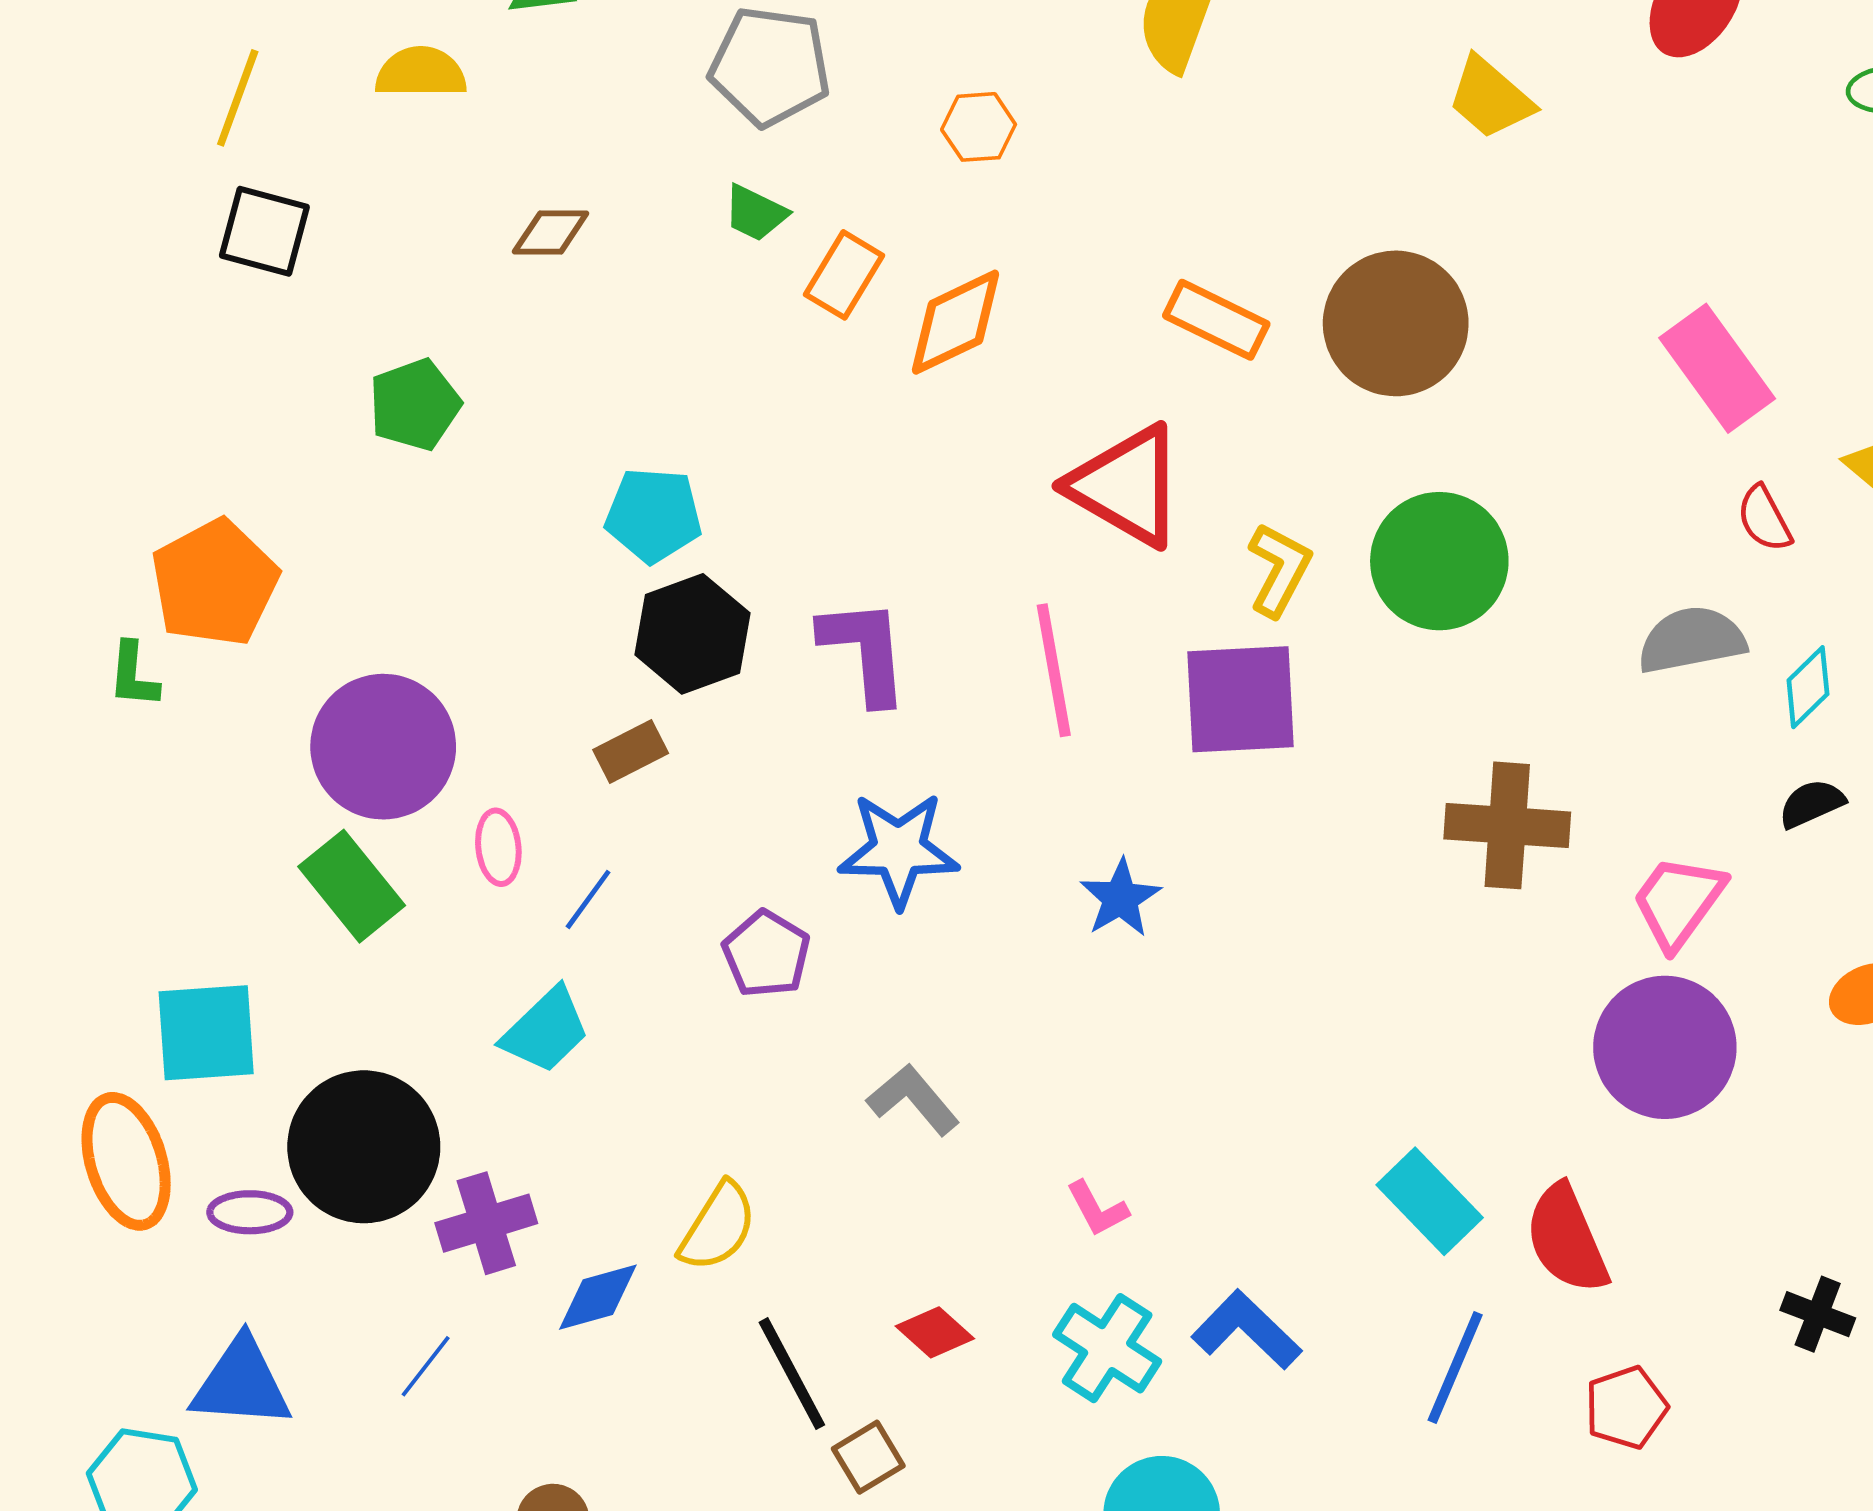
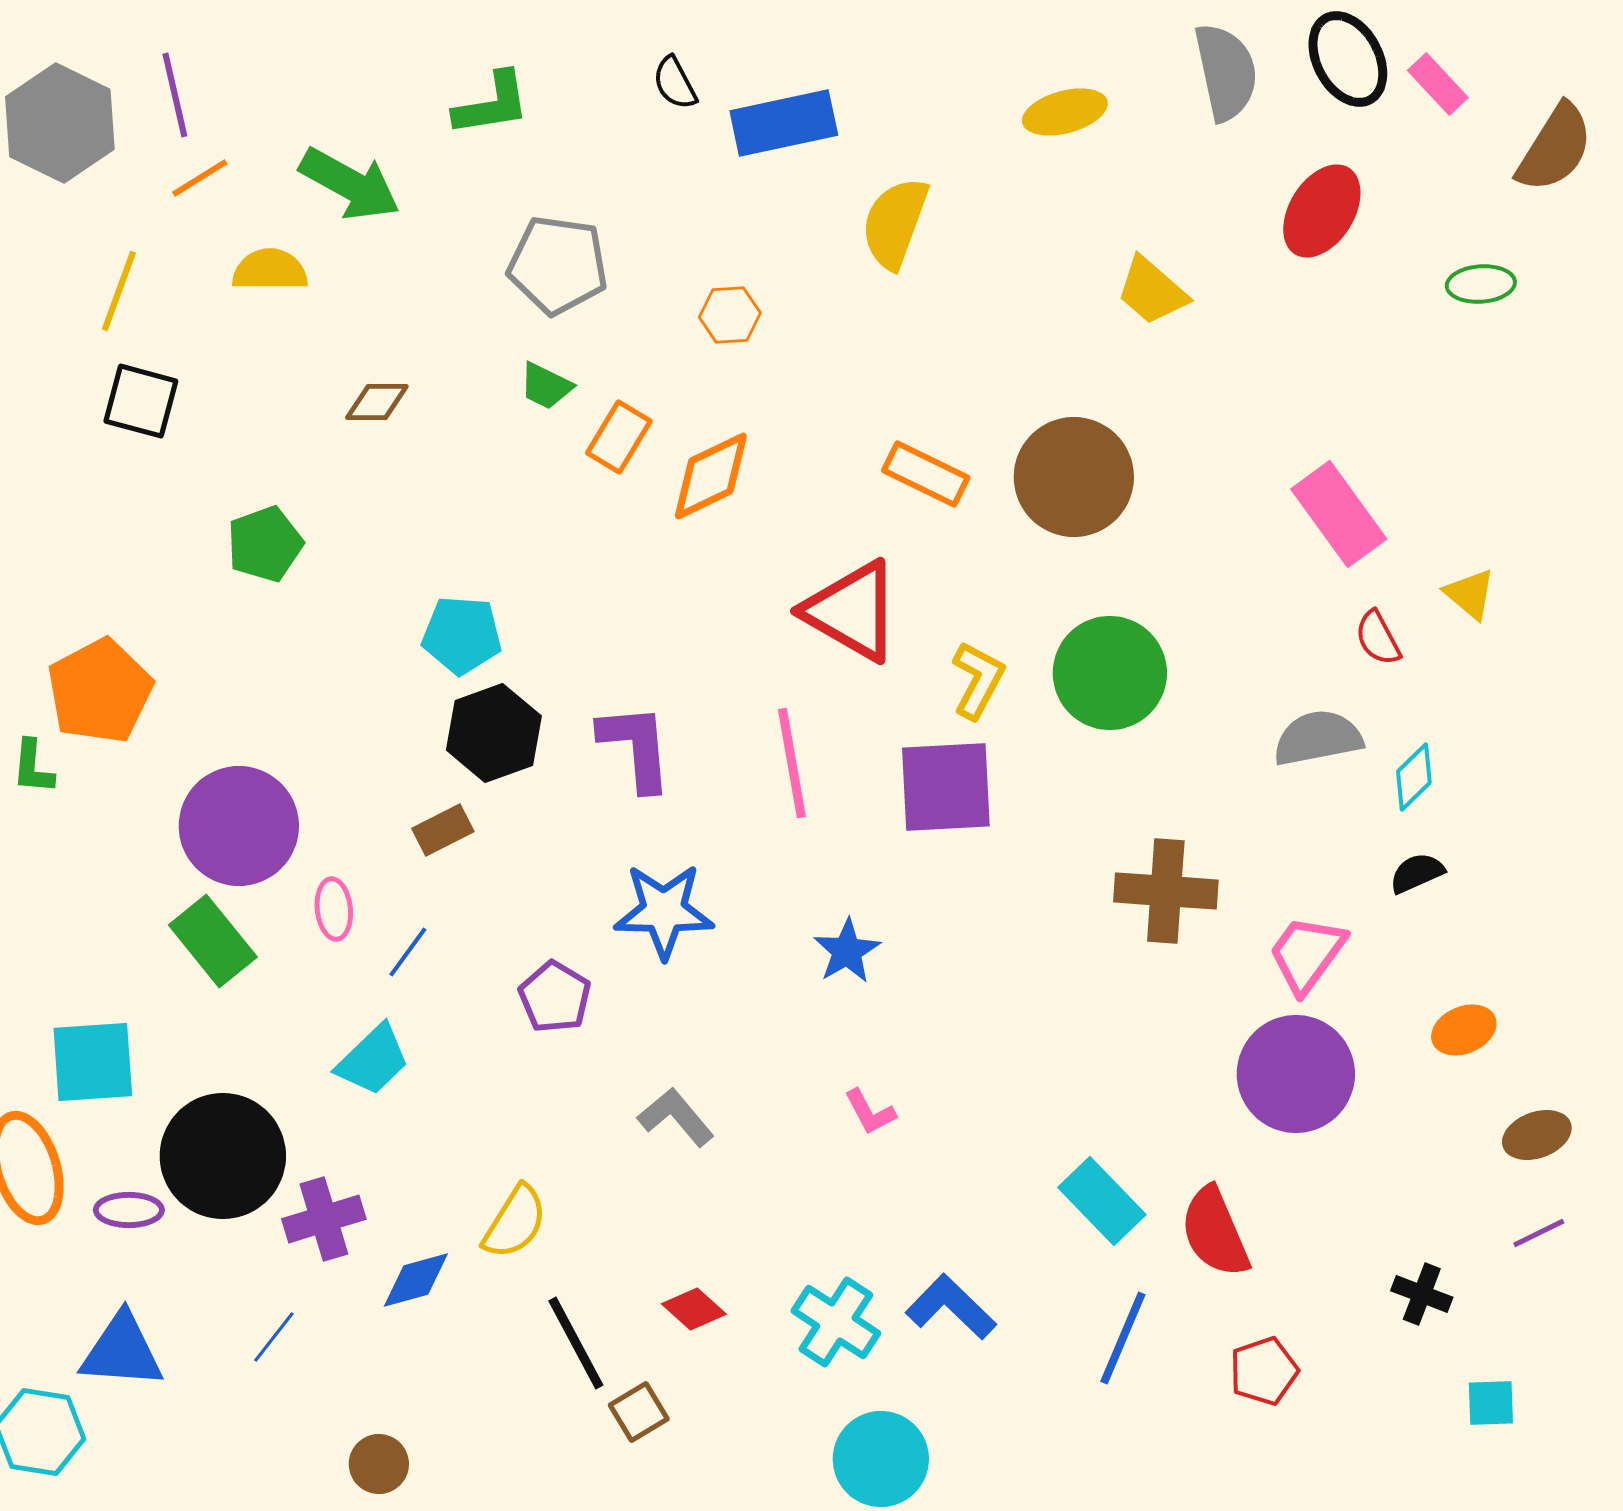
pink L-shape: (1097, 1209) -> (870, 1112), moved

